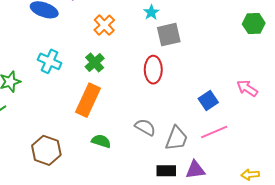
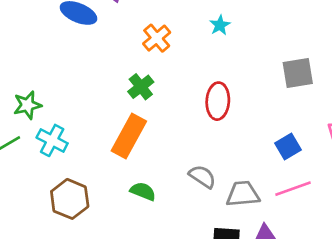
gray square: (169, 35) -> (298, 73), moved
cyan cross: (50, 61) -> (52, 140), moved
gray trapezoid: (177, 138) -> (243, 194), turned -120

